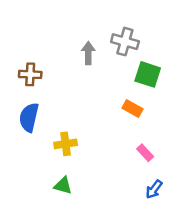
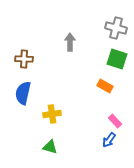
gray cross: (125, 42) -> (116, 28), moved
blue arrow: (154, 189) -> (109, 140), moved

